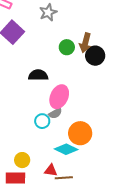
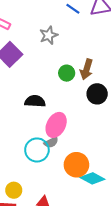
black circle: (95, 56) -> (97, 94), moved
cyan circle: (42, 121) -> (37, 150), size x1.5
cyan diamond: (66, 149) -> (92, 178), moved

